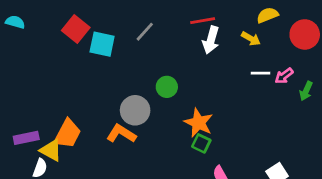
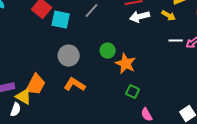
white arrow: (211, 40) -> (140, 17), turned 60
gray circle: (135, 110) -> (69, 56), moved
orange star: (199, 123) -> (126, 64), moved

